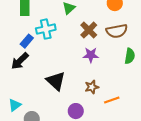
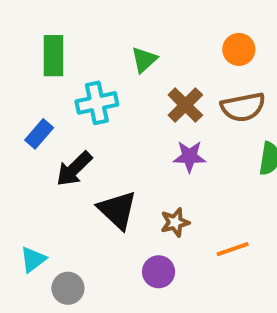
blue rectangle: (27, 41) -> (39, 134), moved
black arrow: (20, 61) -> (74, 169), moved
brown star: (92, 87) -> (175, 222), moved

